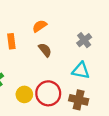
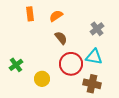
orange rectangle: (11, 41) -> (30, 14), moved
red circle: (48, 93) -> (71, 64), moved

